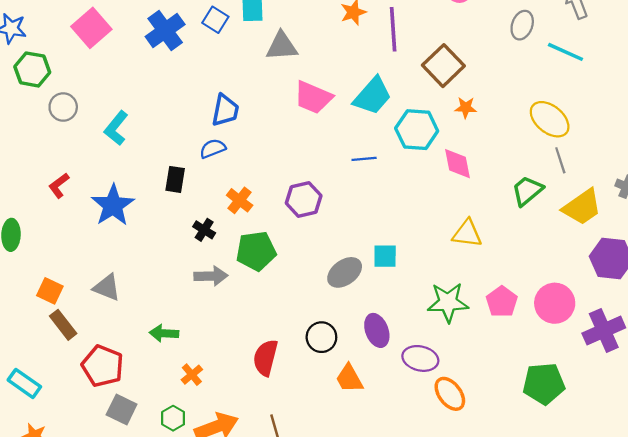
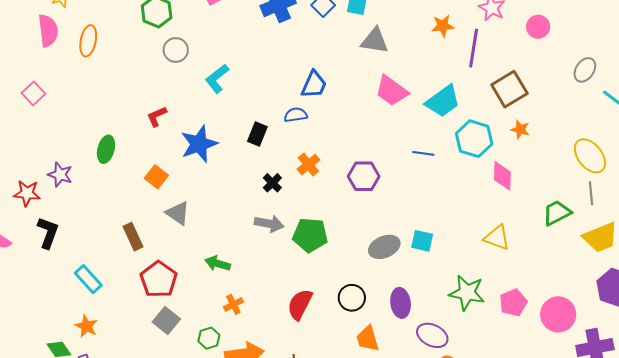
green pentagon: (256, 251) -> (310, 235), moved
orange square: (50, 291) -> (156, 177), moved

